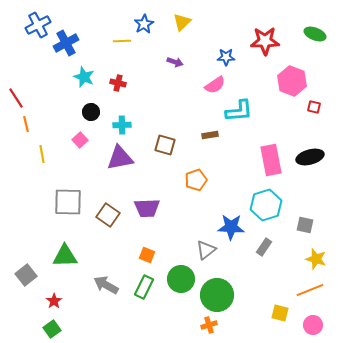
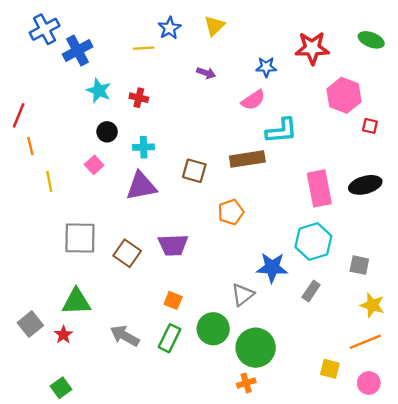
red line: (16, 98) -> (19, 115), turned 55
brown rectangle: (210, 135) -> (247, 159), size x1.8
red star: (54, 301) -> (63, 335), moved

